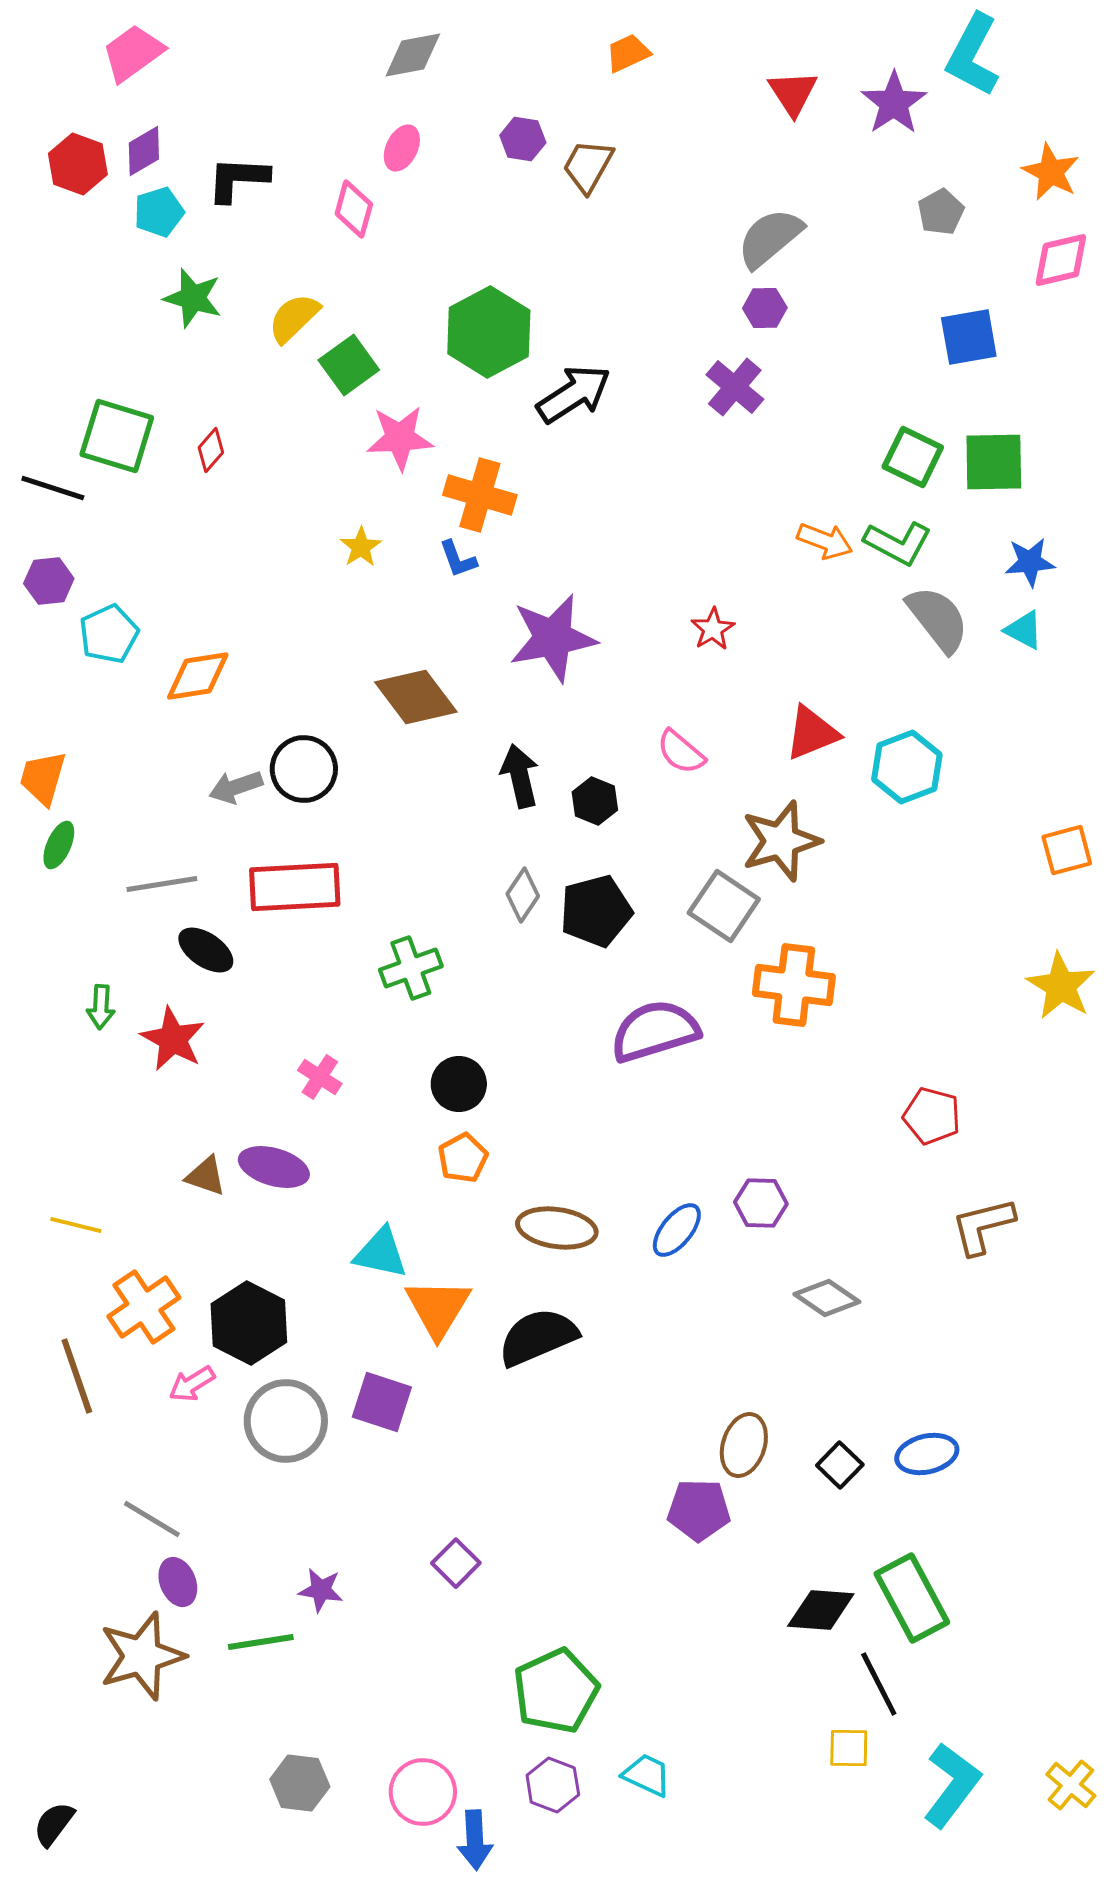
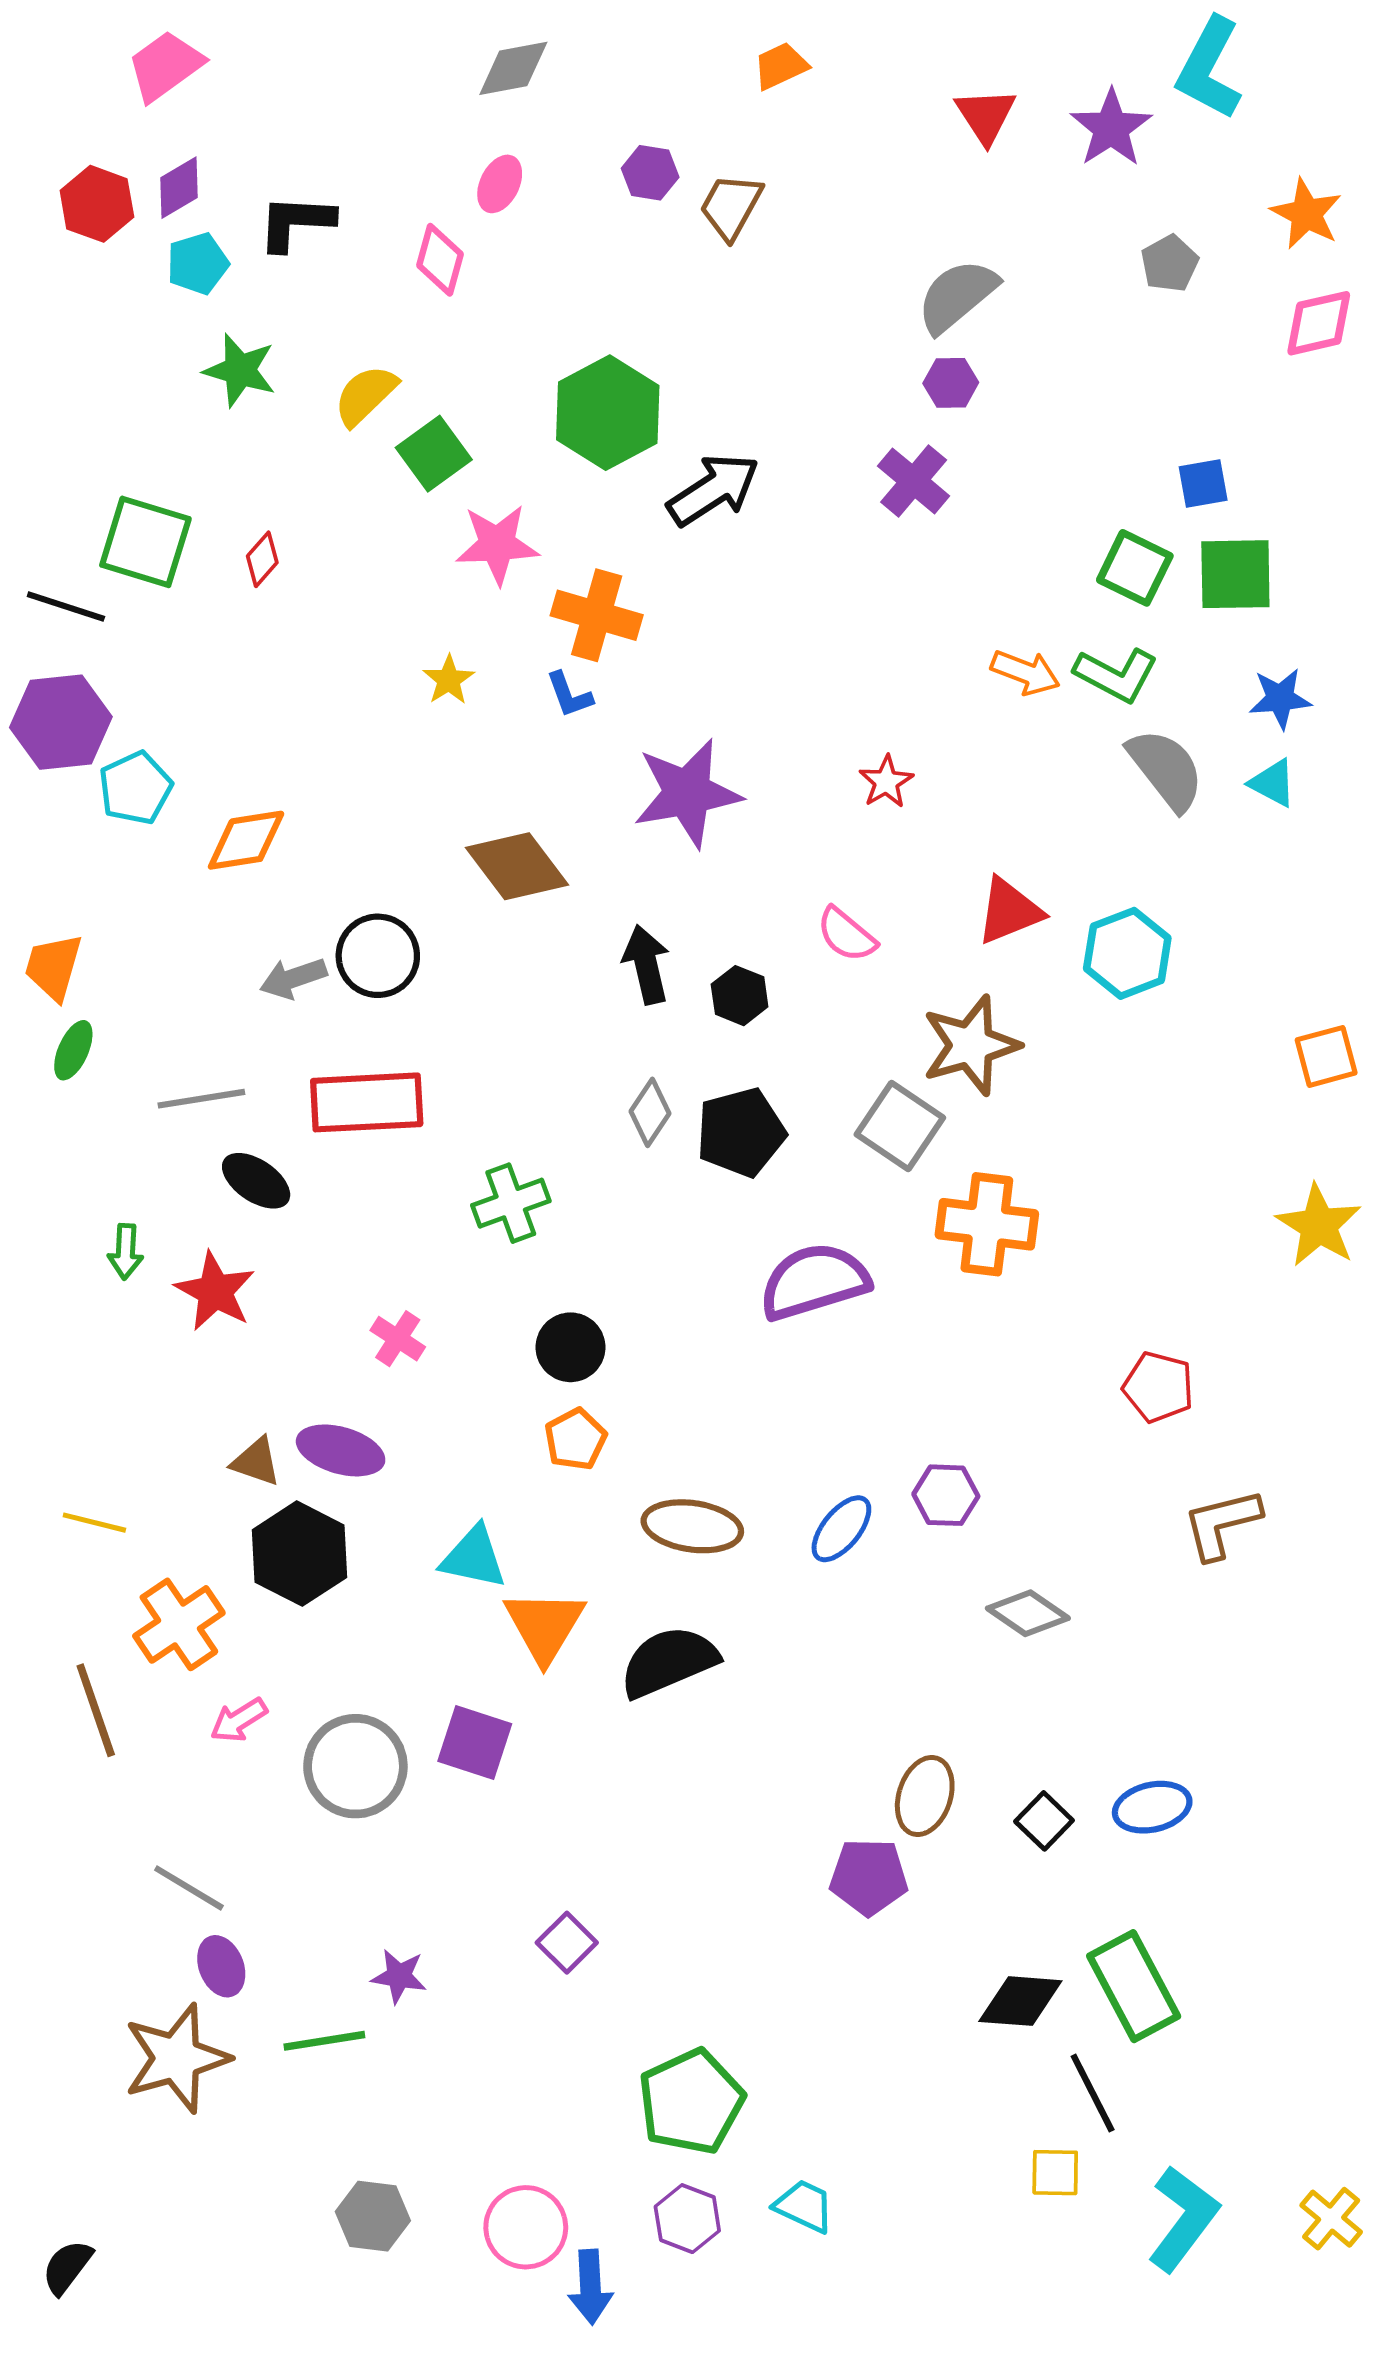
blue square: (969, 337) -> (1203, 483), moved, size x0.7
purple hexagon: (49, 581) -> (61, 722), size x1.6
black hexagon: (249, 1323) -> (300, 1554), moved

